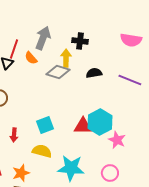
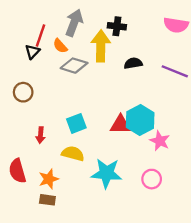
yellow arrow: (66, 58) -> (101, 46), size x1.5
gray diamond: (58, 72) -> (74, 66), moved

